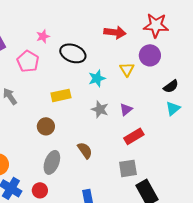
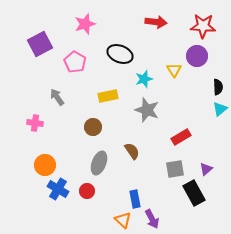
red arrow: (115, 32) -> (156, 22), moved
pink star: (43, 36) -> (85, 24), moved, size x1.5
black semicircle: (171, 86) -> (218, 87), turned -56
gray star: (100, 109) -> (147, 110), size x1.4
purple triangle: (126, 109) -> (206, 169), moved

